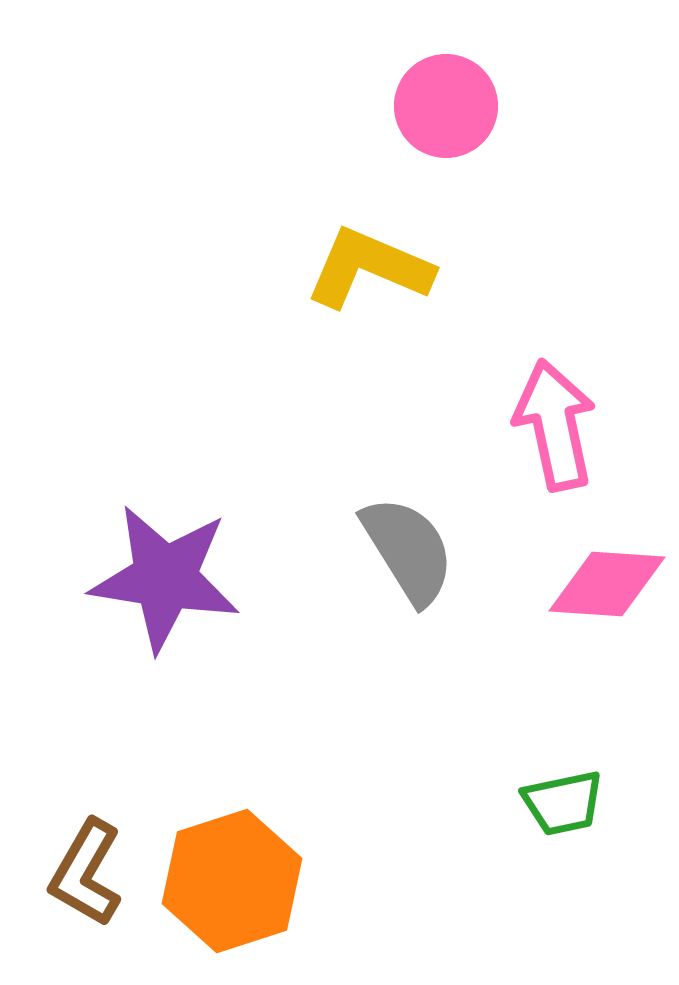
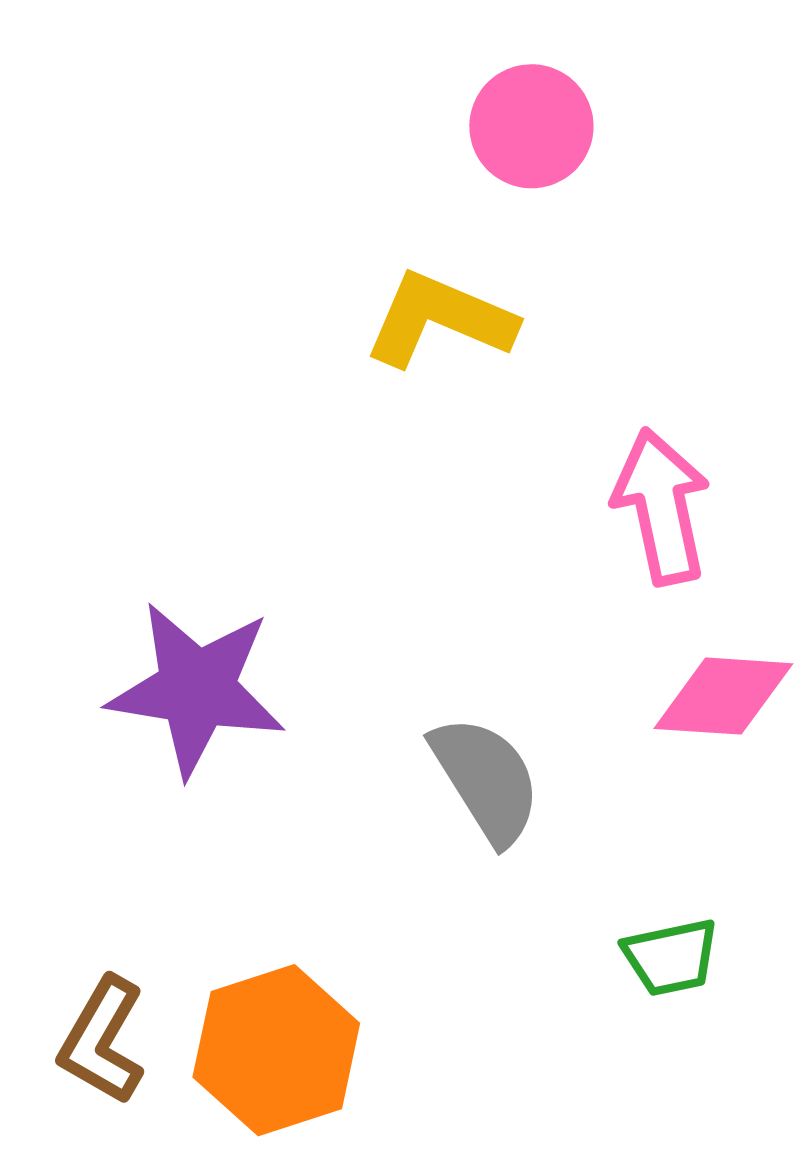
gray semicircle: (408, 550) -> (486, 780), moved

